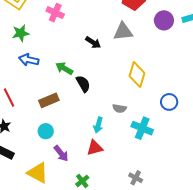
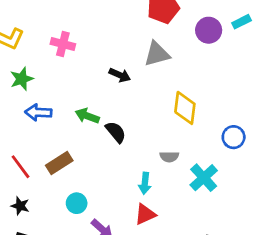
brown rectangle: (49, 100) -> (59, 163), moved
cyan cross: (142, 128) -> (204, 178), turned 35

